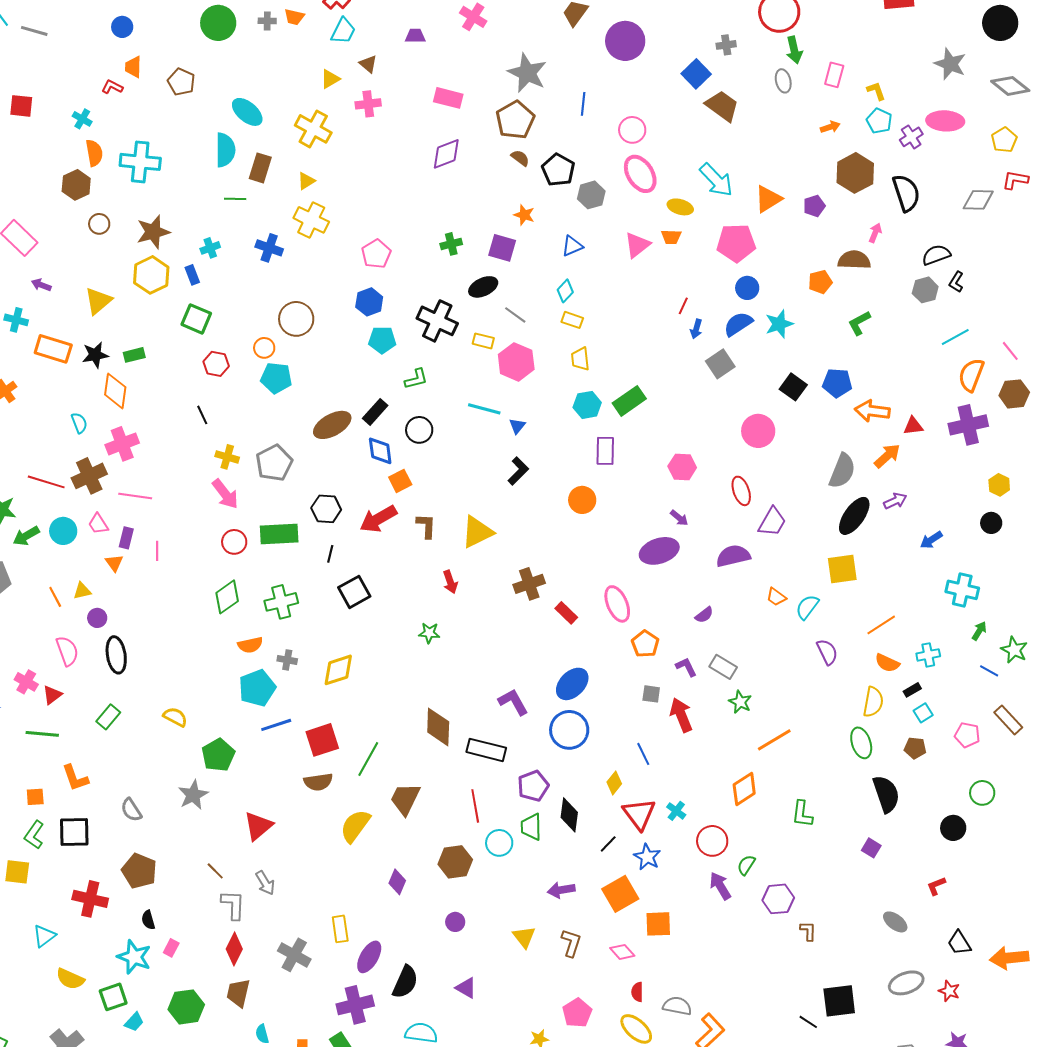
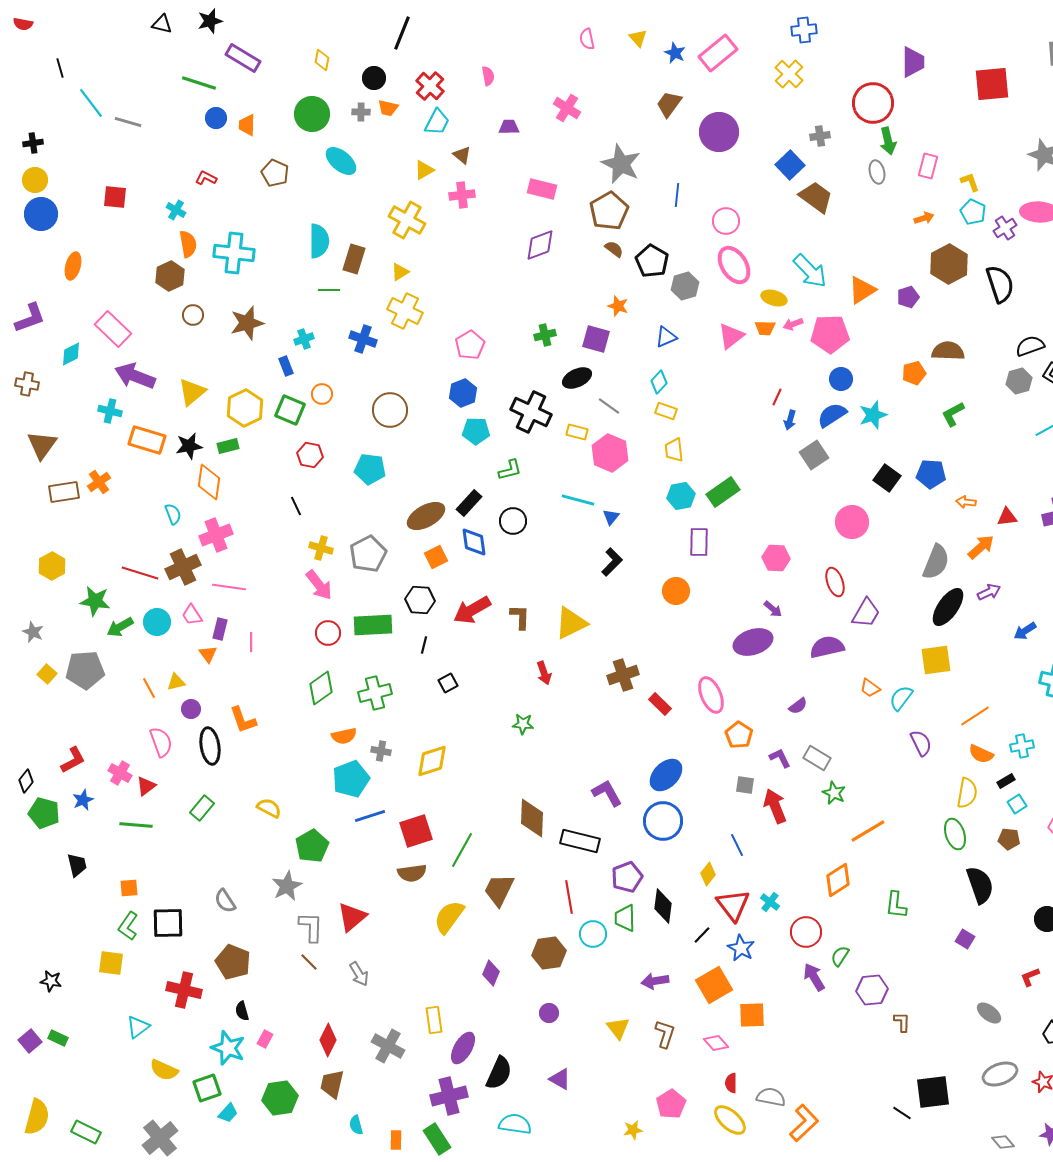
orange trapezoid: (133, 67) -> (247, 125), moved
cyan ellipse: (247, 112) -> (341, 161), moved
pink arrow: (875, 233) -> (793, 324), moved, turned -132
yellow hexagon: (151, 275) -> (245, 408), moved
purple arrow: (41, 285) -> (135, 376), size x2.0
orange circle: (264, 348) -> (322, 394), moved
orange arrow: (872, 411) -> (966, 502), size x0.6
orange square: (400, 481) -> (436, 557), moved
black square: (354, 592) -> (448, 683), size x0.6
orange L-shape: (75, 778) -> (243, 720), moved
gray L-shape: (233, 905) -> (311, 927), moved

